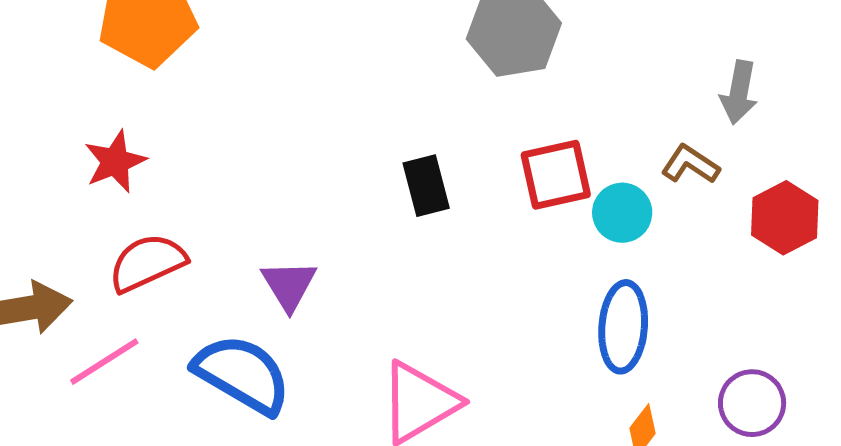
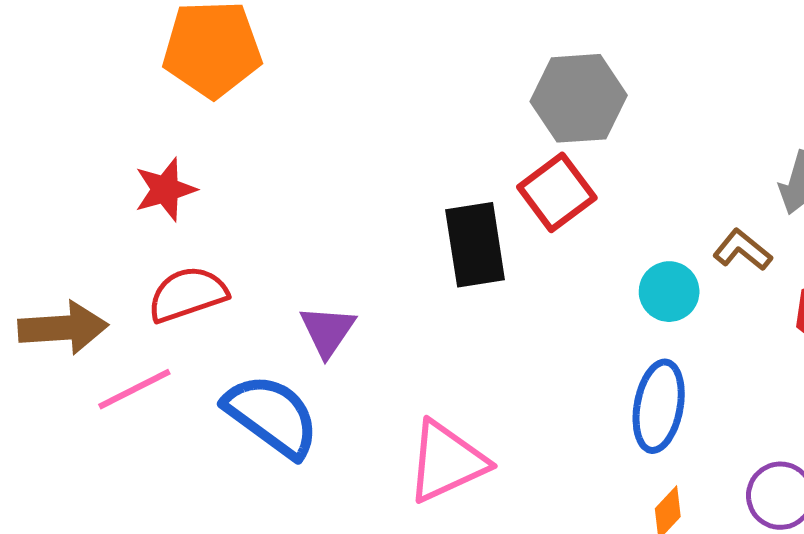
red square: (556, 175) -> (557, 192), moved, turned -30
black rectangle: (426, 186) -> (475, 245), size x1.4

